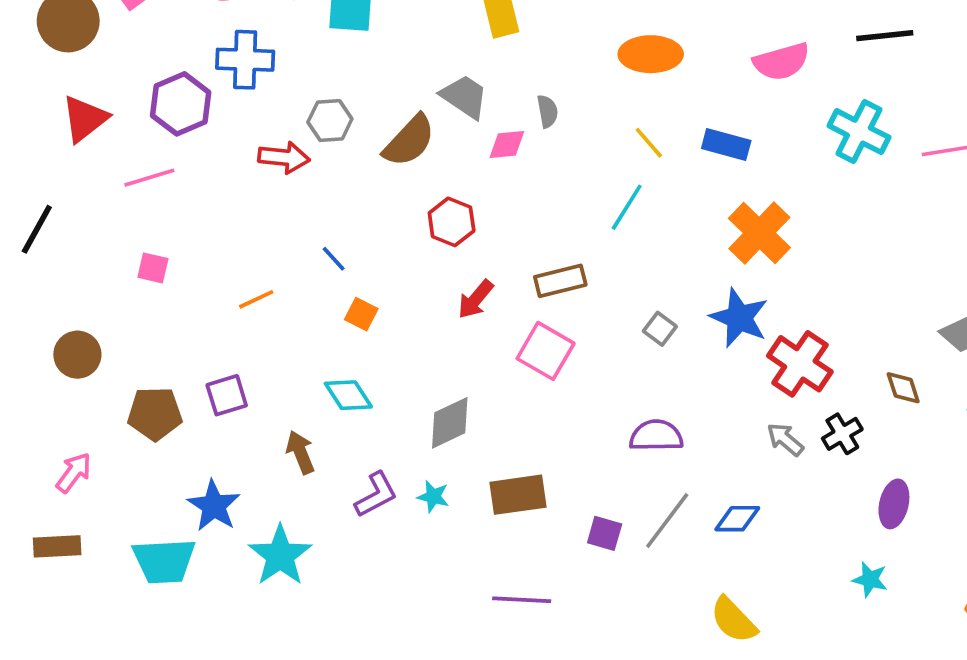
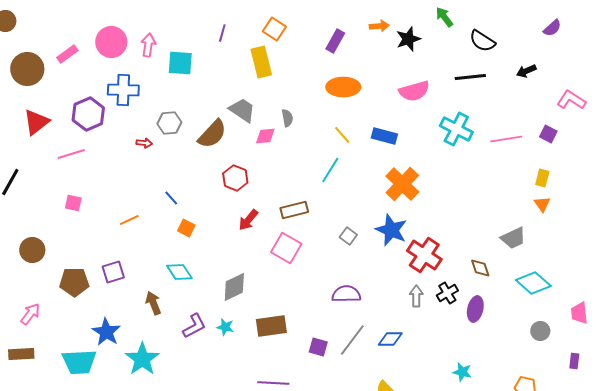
red arrow: (284, 157) -> (144, 143), size x0.6
gray arrow: (785, 439) -> (416, 296), turned 50
purple ellipse: (894, 504) -> (475, 309), moved

